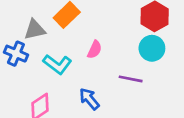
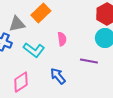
pink semicircle: (95, 50) -> (62, 39), turned -32

